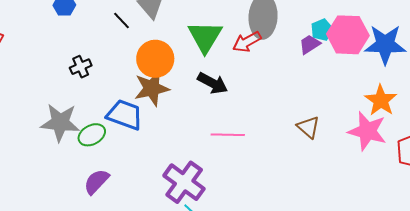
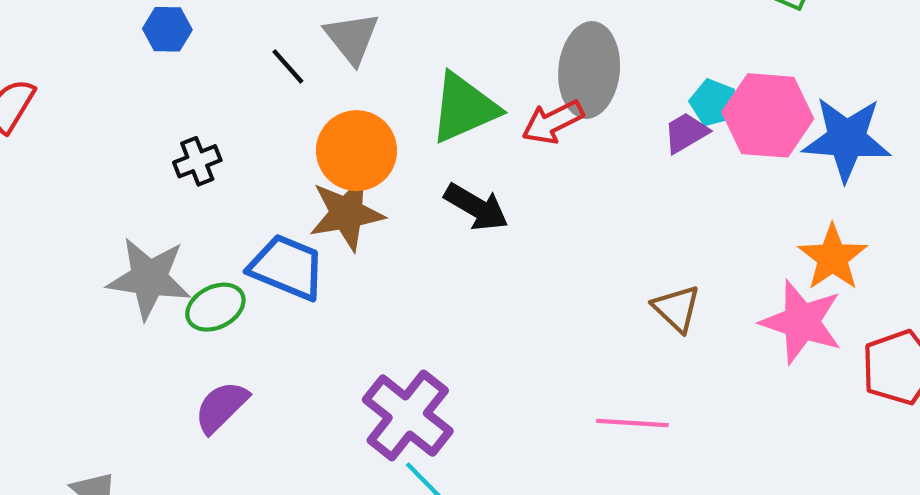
cyan pentagon: (322, 30) -> (713, 103), turned -30
green triangle: (205, 37) -> (464, 108), turned 33
pink line: (228, 135) -> (632, 423), moved

